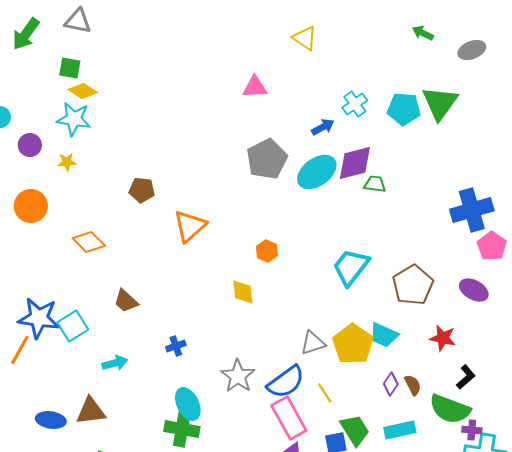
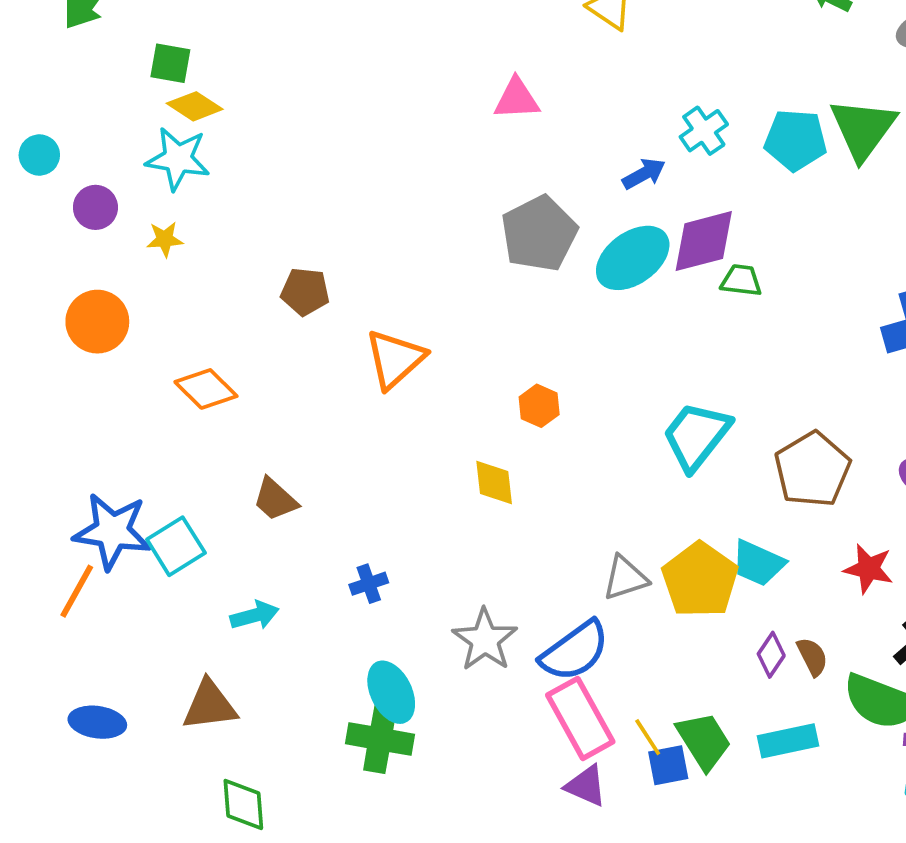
yellow line: (325, 393) -> (648, 737), moved
blue ellipse: (51, 420) -> (97, 722), moved

